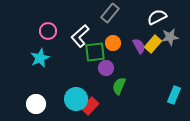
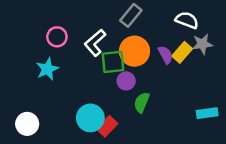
white semicircle: (157, 17) -> (187, 20), turned 48
orange circle: (113, 43) -> (134, 51), size x1.6
cyan rectangle: (174, 95) -> (207, 113), turned 60
white circle: (36, 104) -> (27, 124), moved

